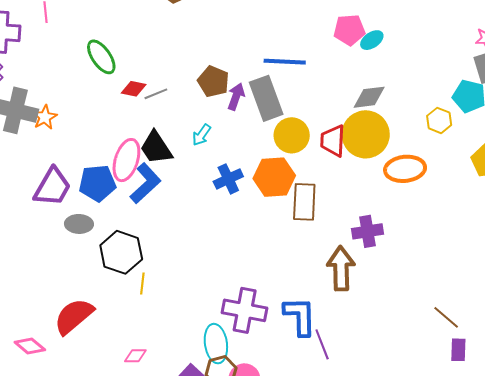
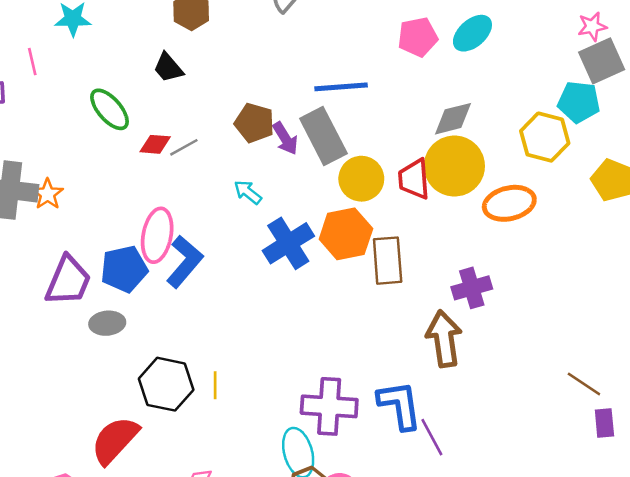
cyan ellipse: (372, 40) -> (472, 33), moved, size x1.4
purple arrow: (236, 97) -> (285, 138), turned 136
yellow hexagon: (439, 120) -> (545, 137), size x1.5
cyan arrow: (202, 135) -> (248, 192), turned 100
black trapezoid: (156, 148) -> (168, 68), moved, size x0.7
blue cross: (228, 179) -> (288, 243), size x1.4
black hexagon: (121, 252) -> (166, 384), moved
yellow line: (142, 283) -> (215, 385), moved

